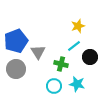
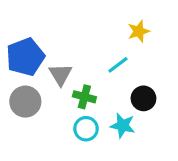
yellow star: (78, 26) -> (139, 31), moved
black circle: (90, 57) -> (143, 98), moved
green cross: (61, 64) -> (84, 97), moved

